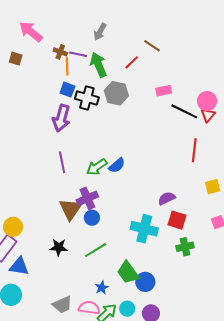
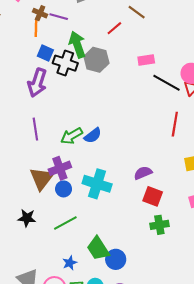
green arrow: (98, 65) -> (77, 45), moved
orange line: (67, 66) -> (36, 27), moved
cyan cross: (144, 229) -> (97, 184), moved

